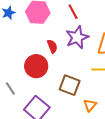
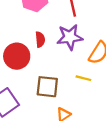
brown square: (70, 85) -> (47, 87), turned -30

